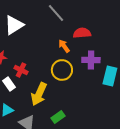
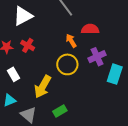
purple cross: (91, 60) -> (97, 57), turned -30
red cross: (21, 70) -> (28, 45), moved

